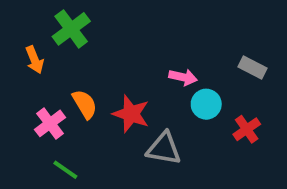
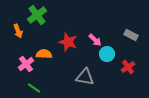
pink arrow: (183, 77) -> (95, 40), turned 32
orange semicircle: (85, 104) -> (44, 54), turned -56
red star: (131, 114) -> (68, 42), moved

